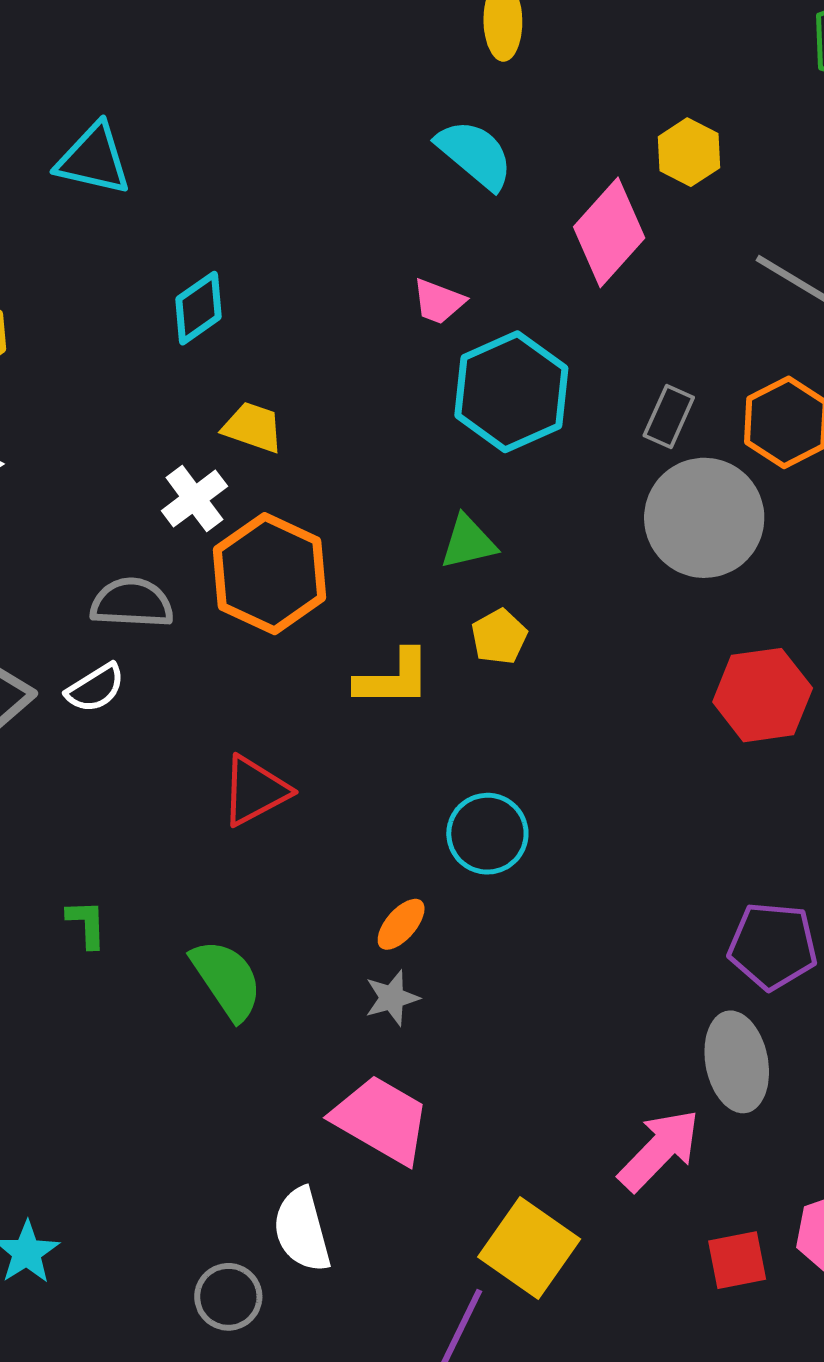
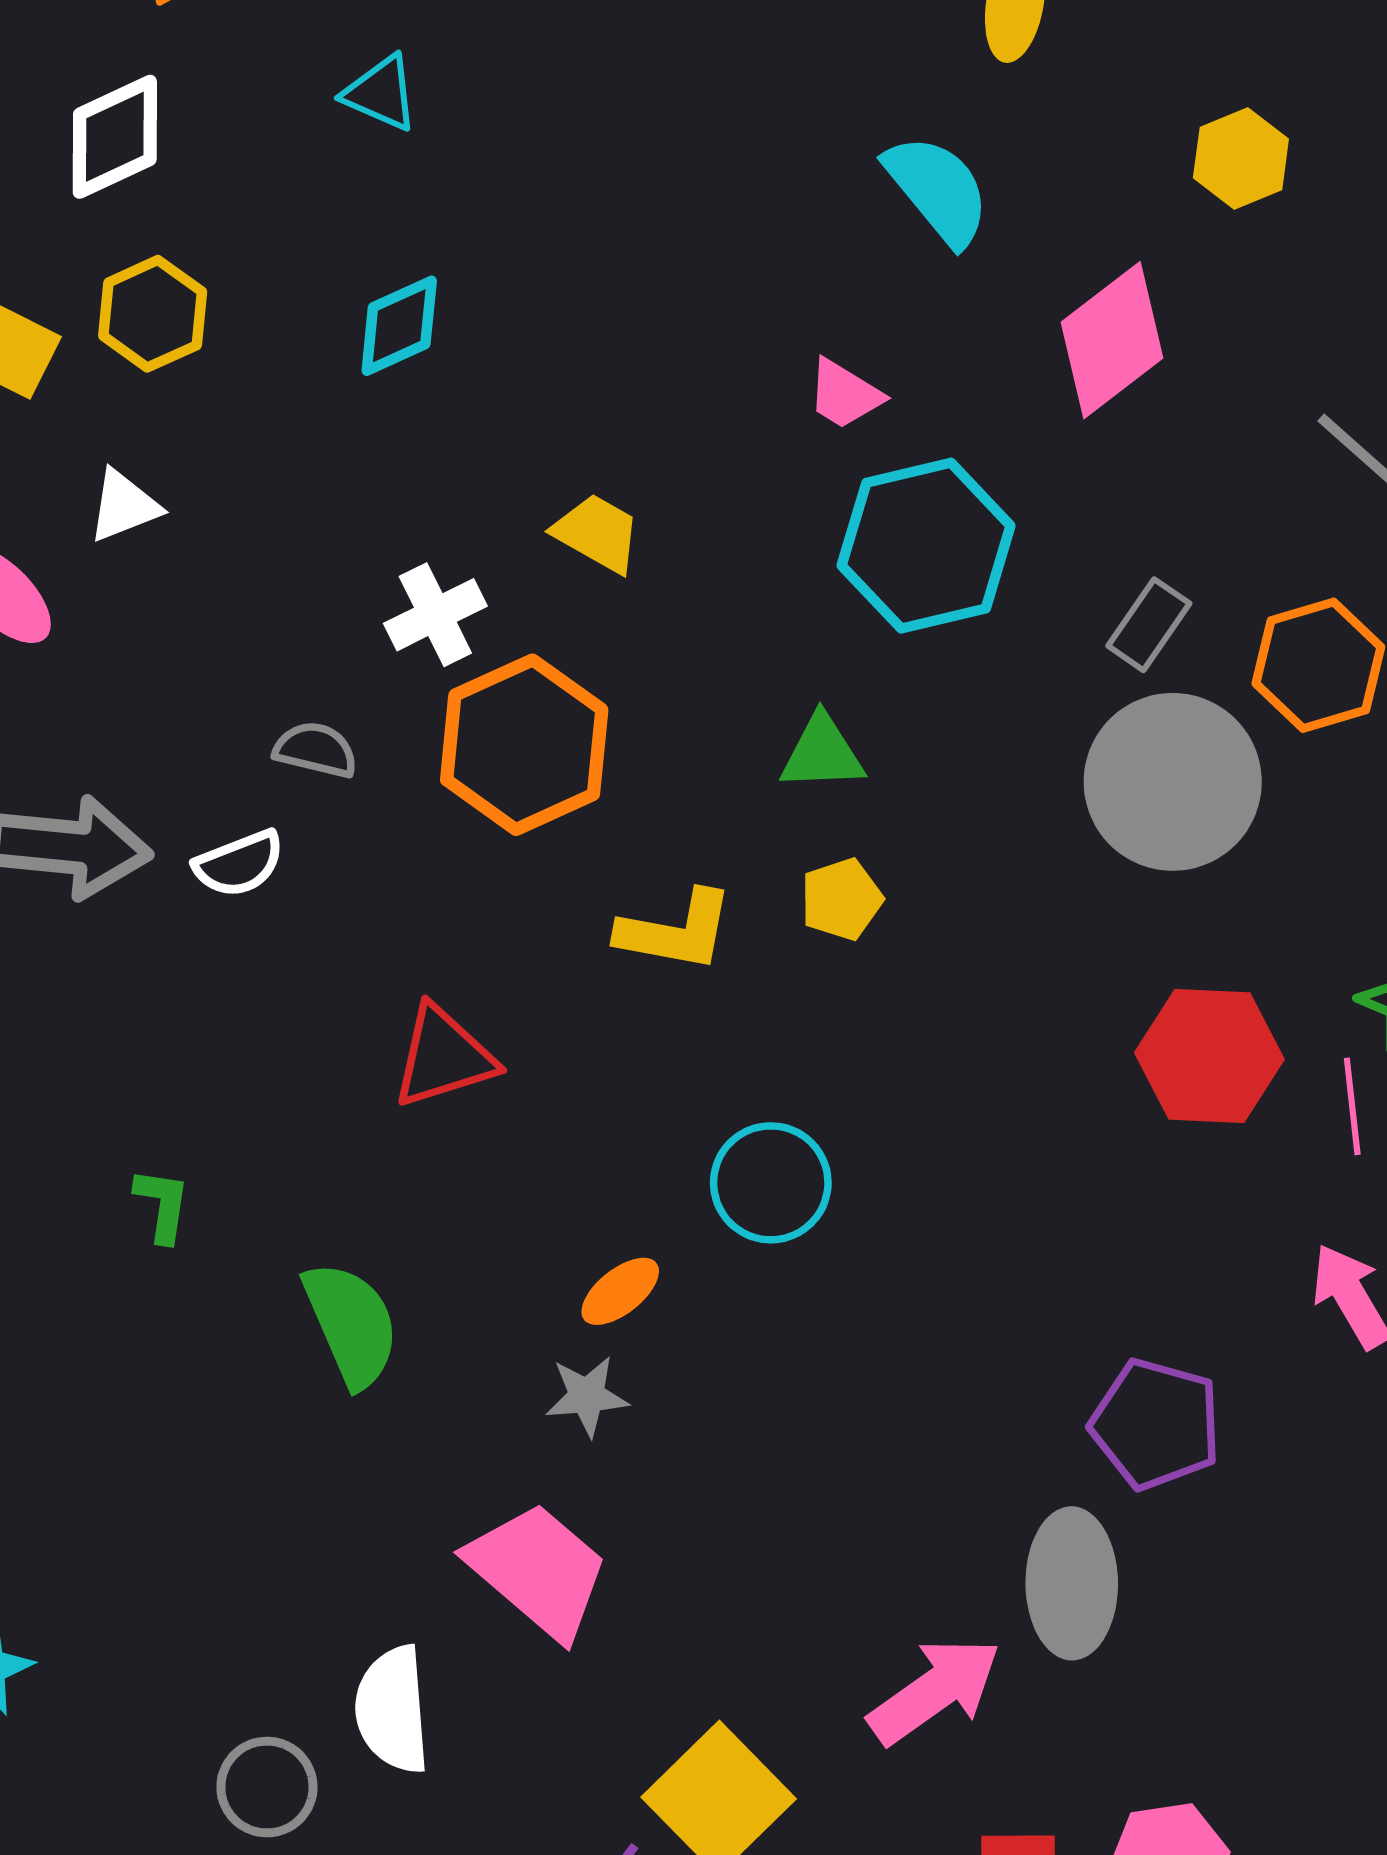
yellow hexagon: (689, 152) -> (1241, 158), moved
cyan triangle: (94, 159) -> (381, 93), size x0.7
cyan diamond: (199, 308) -> (399, 326), moved
yellow trapezoid: (253, 427) -> (597, 533), moved
gray semicircle: (132, 603) -> (316, 750), size x0.7

